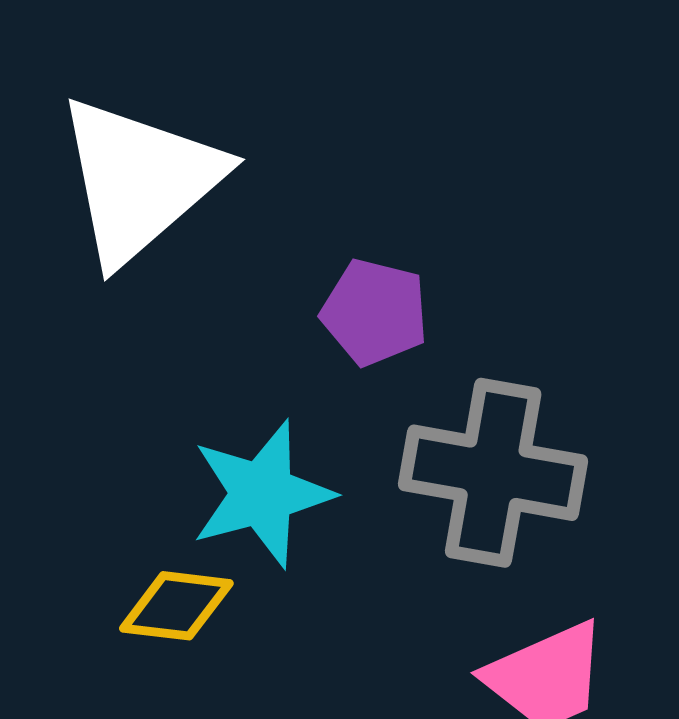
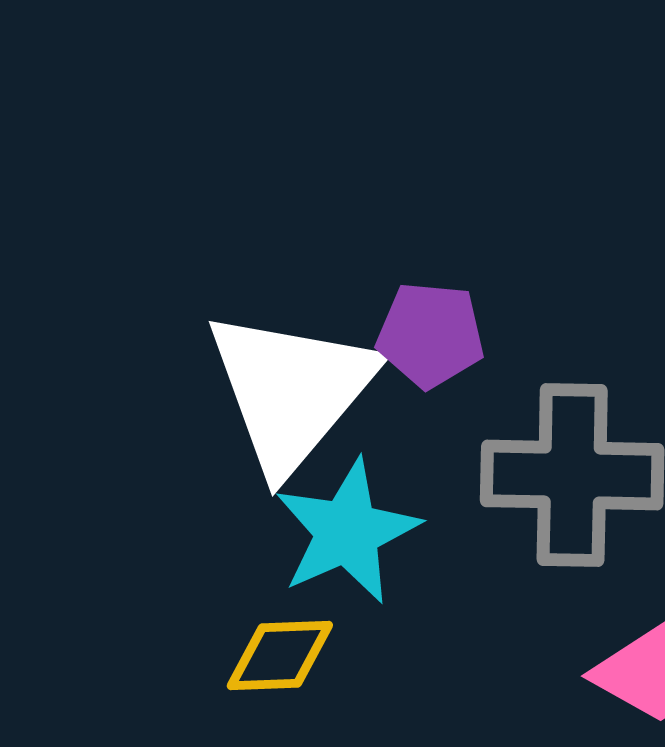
white triangle: (140, 180) -> (291, 391), moved

